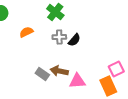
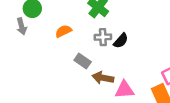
gray rectangle: (42, 74) -> (83, 61), moved

